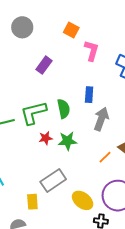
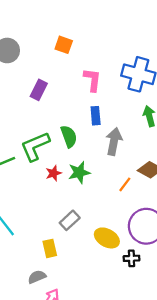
pink L-shape: (92, 51) -> (92, 80), moved
gray rectangle: (53, 180) -> (70, 220), size x0.7

